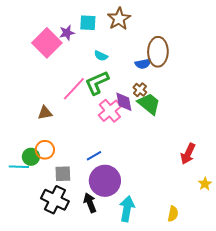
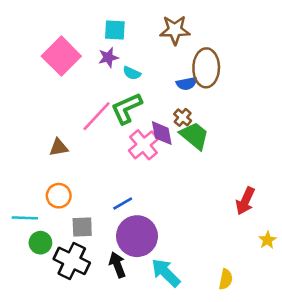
brown star: (119, 19) -> (175, 30), moved, turned 30
purple star: (67, 33) -> (108, 57), moved
green circle: (31, 157) -> (40, 243), moved
cyan arrow: (127, 209) -> (166, 273), turned -55

